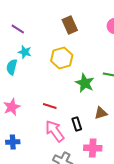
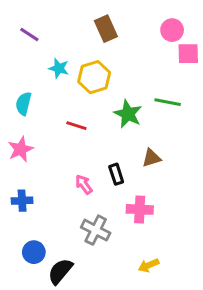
cyan star: (25, 52) -> (59, 68), moved
cyan semicircle: (12, 67) -> (24, 104), moved
red line: (50, 106) -> (76, 126), moved
pink arrow: (55, 131) -> (84, 184), size x0.6

